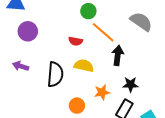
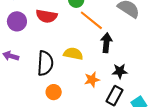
red semicircle: (76, 41) -> (47, 16), moved, size x1.5
orange circle: (77, 106) -> (54, 92), moved

